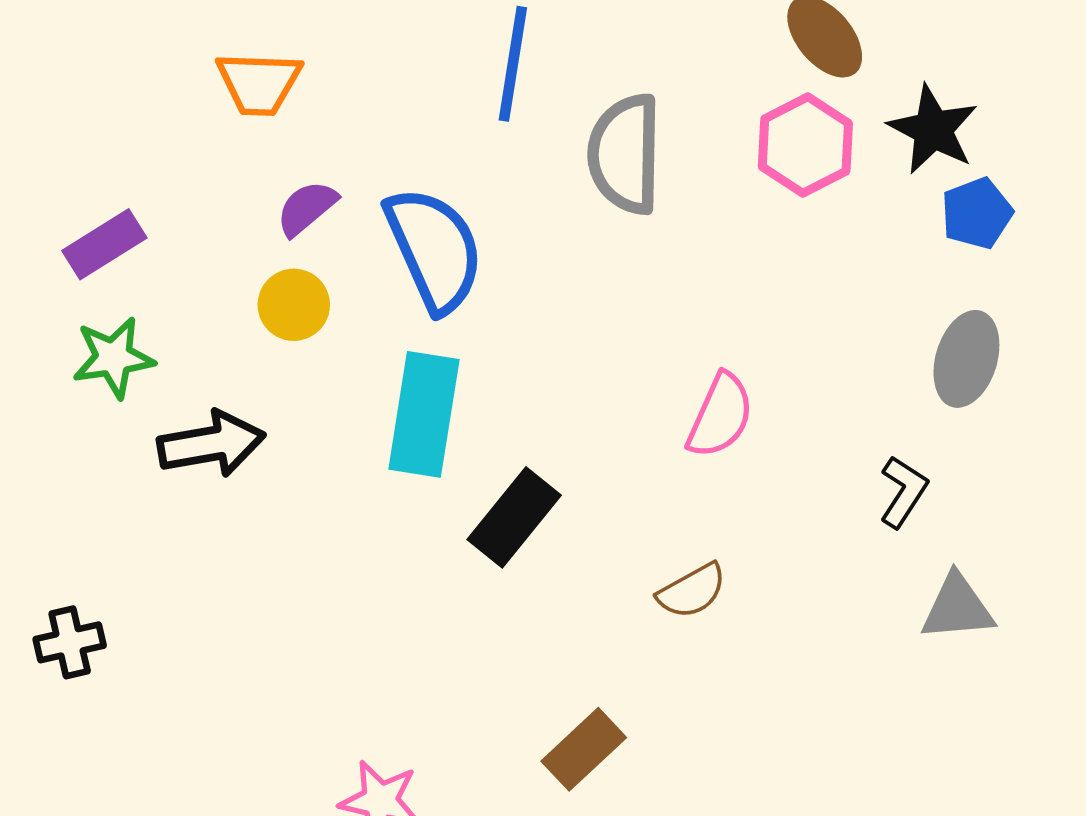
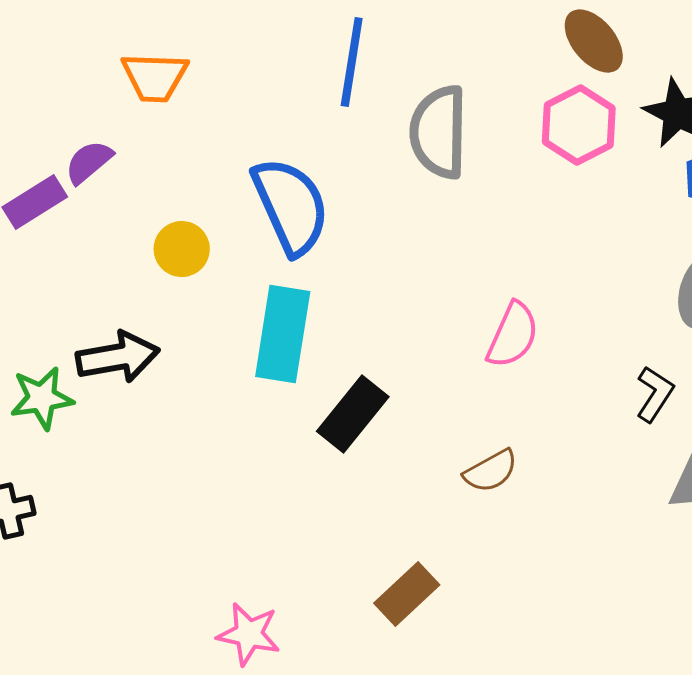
purple semicircle: (307, 208) -> (89, 162), moved
green star: (113, 358) -> (42, 398), moved

